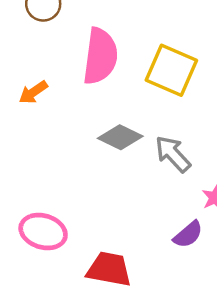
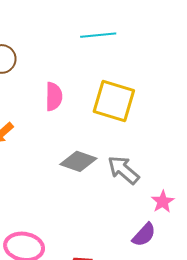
pink semicircle: (100, 56) -> (54, 97), size x0.6

